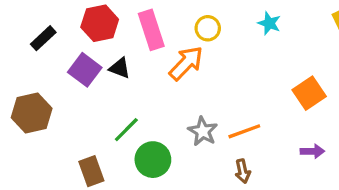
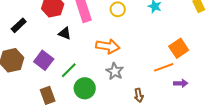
black rectangle: (43, 38) -> (19, 25), moved
orange arrow: (186, 63) -> (108, 46), moved, turned 55
purple square: (85, 70) -> (44, 60), moved
orange line: (244, 131) -> (164, 67), moved

